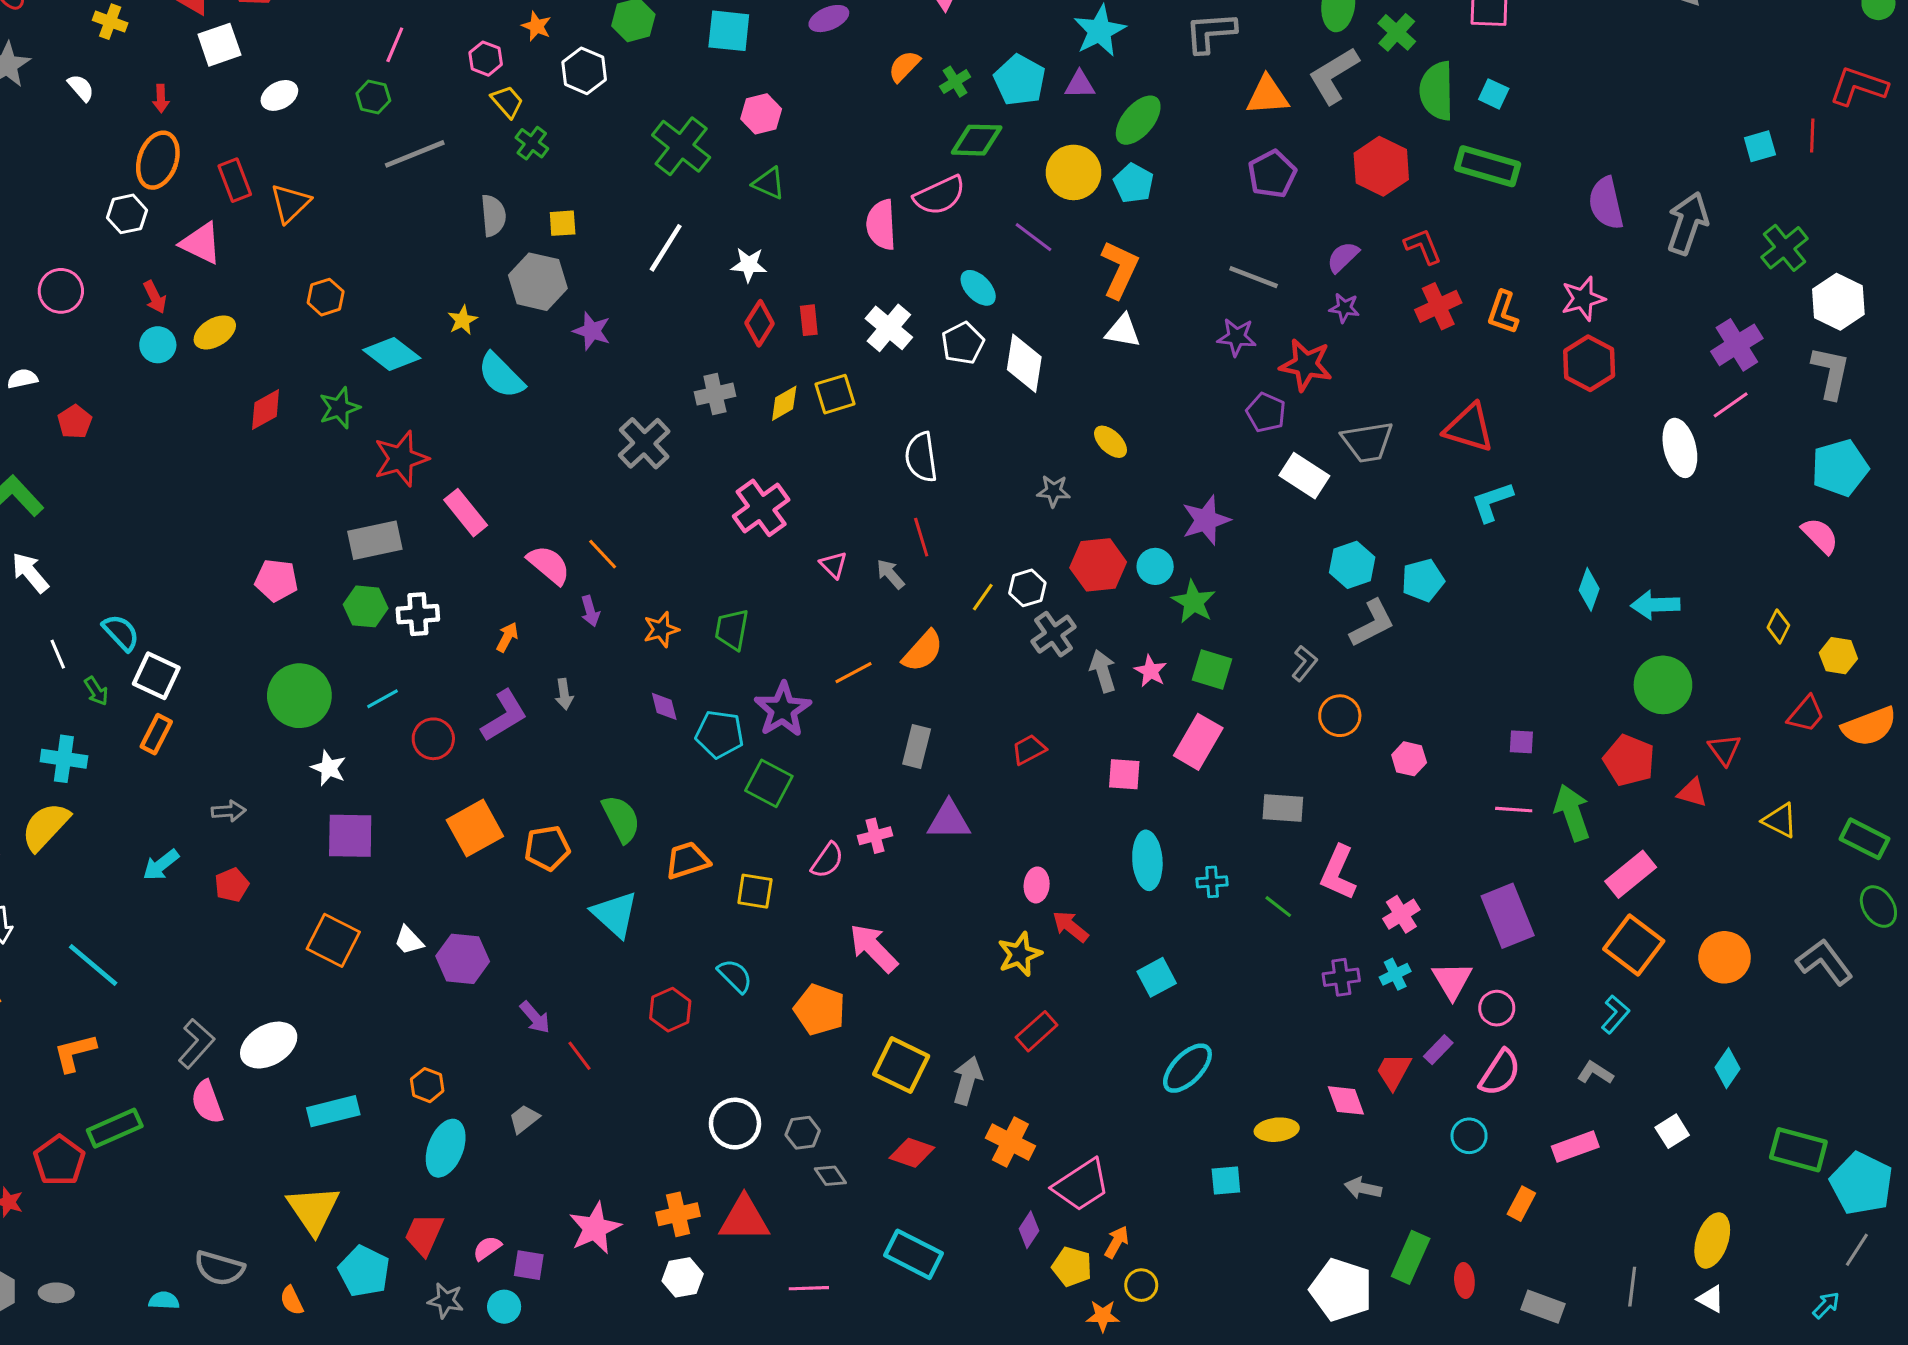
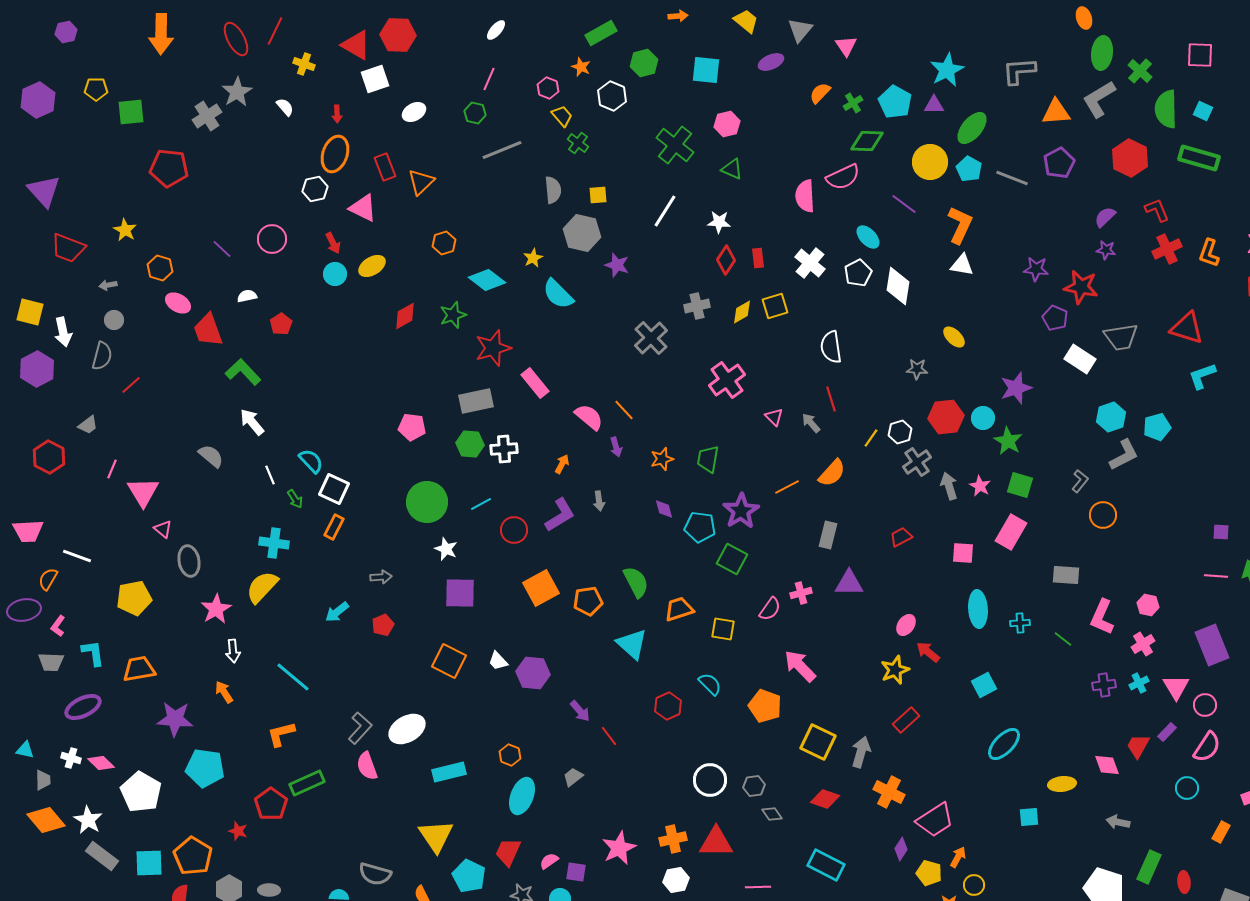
gray line: (1254, 277) -> (1012, 178), moved
pink hexagon: (1409, 759) -> (1148, 605), moved
pink ellipse: (1037, 885) -> (906, 625), turned 30

